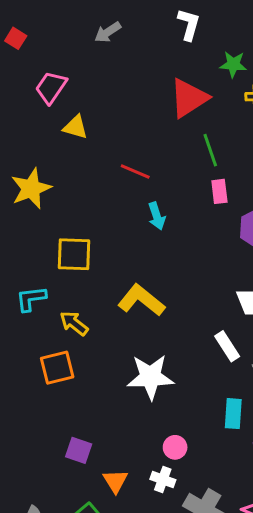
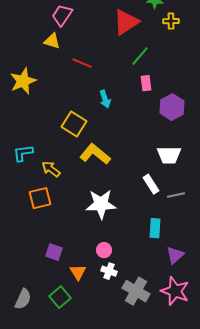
pink trapezoid: (51, 87) -> (62, 15), moved
green line: (210, 150) -> (140, 56), turned 60
red line: (135, 172) -> (82, 63), moved
yellow square: (74, 254) -> (74, 124), moved, turned 30
pink circle: (175, 447) -> (104, 250), moved

